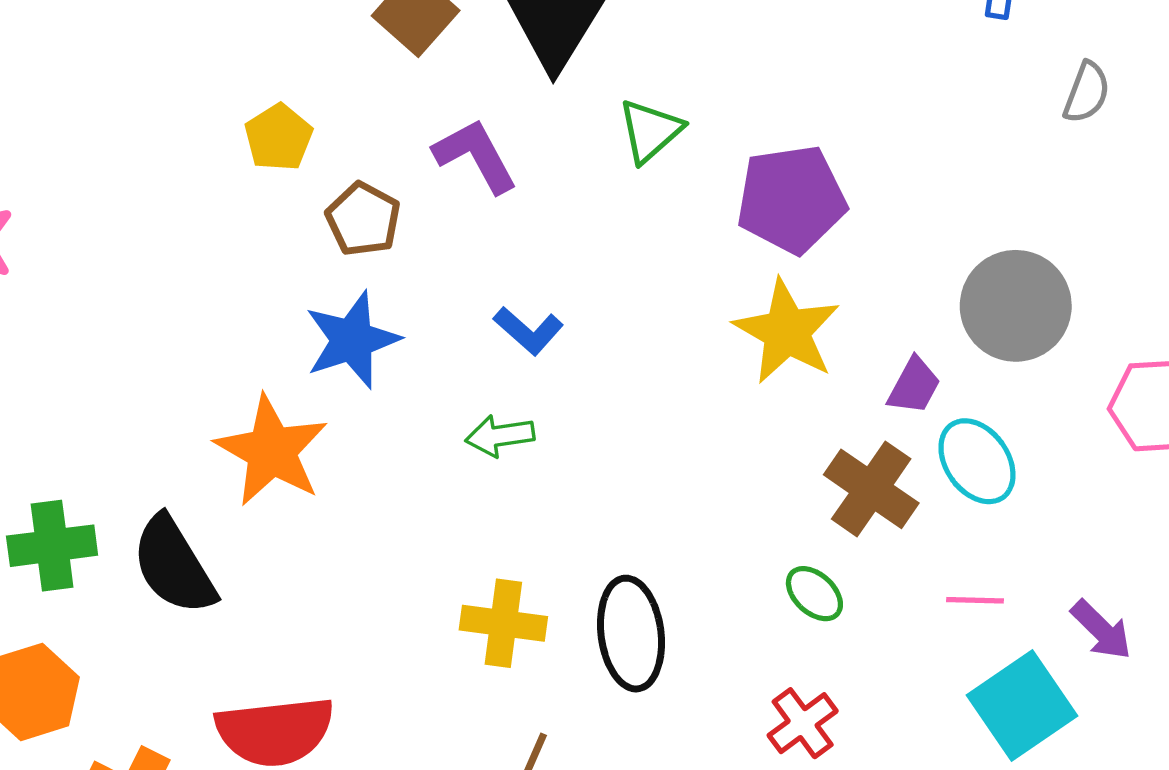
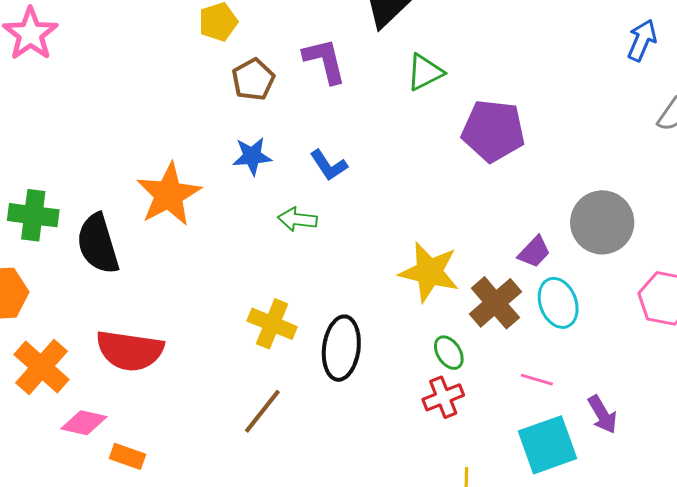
yellow star: (787, 332) -> (429, 272), moved, turned -30
blue star: (352, 340) -> (252, 156), moved, size x0.7
red cross: (803, 723) -> (443, 397), moved

